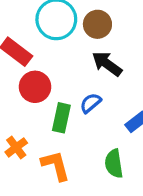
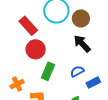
blue semicircle: (90, 103) -> (77, 71), moved

